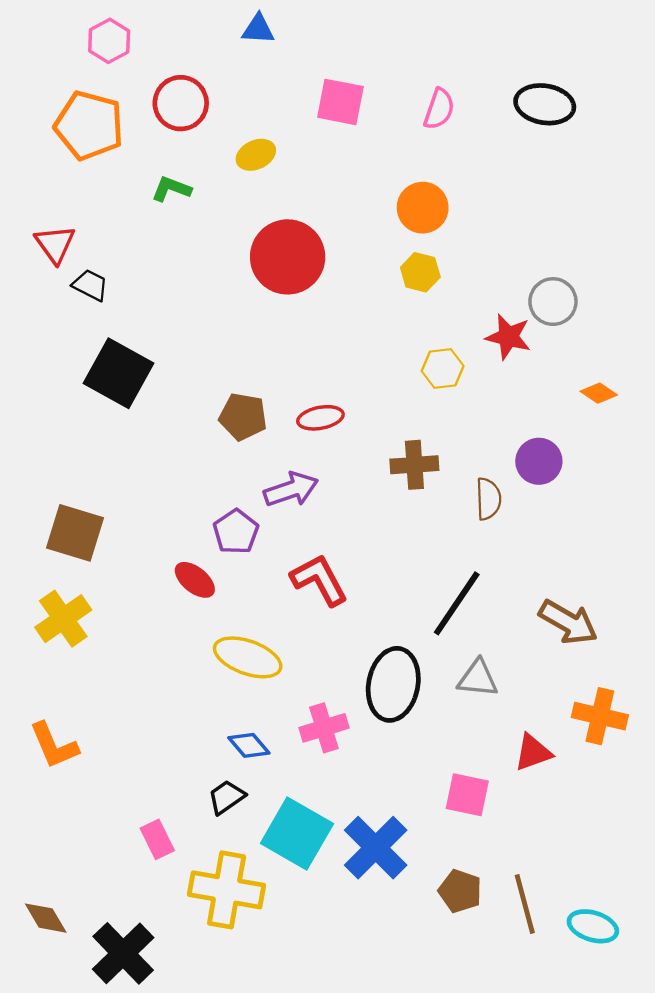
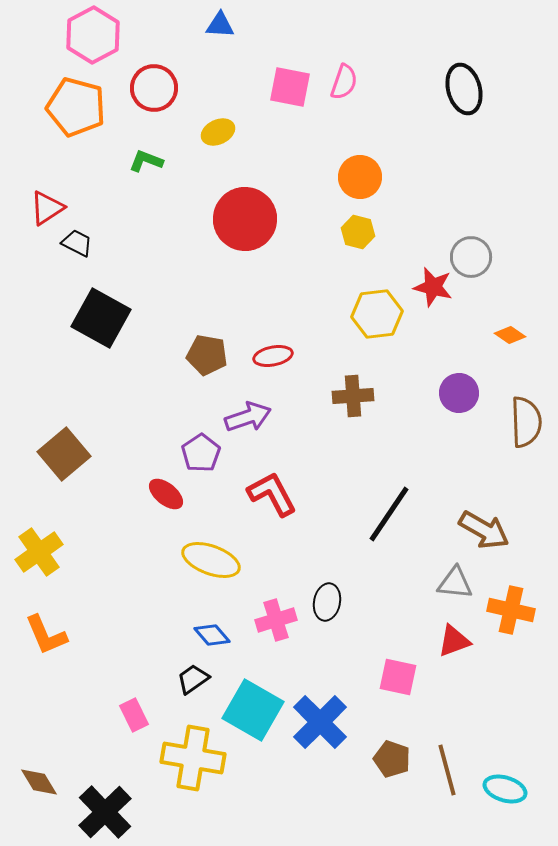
pink hexagon: (109, 41) -> (93, 35), size x1.5
black ellipse: (545, 104) -> (464, 89), turned 66
pink semicircle: (439, 109) -> (344, 82), moved
red triangle: (55, 244) -> (47, 208), turned 33
yellow hexagon: (443, 369) -> (377, 314), size x1.4
brown semicircle: (488, 499) -> (526, 422), moved, size x1.4
brown square: (75, 533) -> (64, 454), turned 33
yellow cross: (63, 619) -> (39, 552), moved
gray triangle: (478, 679) -> (455, 583), moved
black ellipse: (393, 684) -> (327, 602), moved, size x0.6

